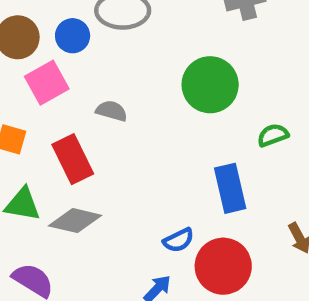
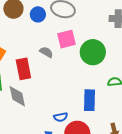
pink square: (47, 83) -> (66, 39), moved
gray diamond: (75, 221) -> (17, 96), turned 50

